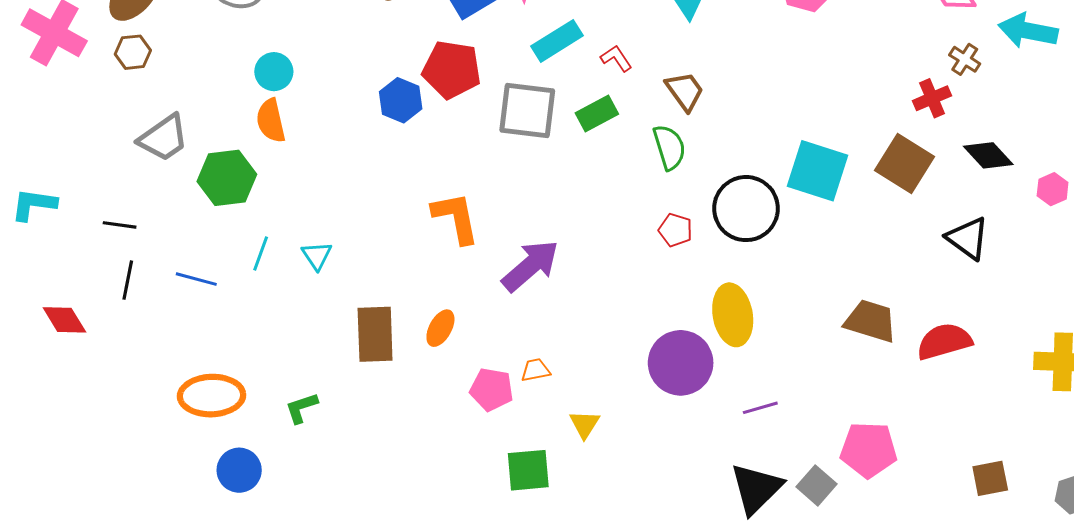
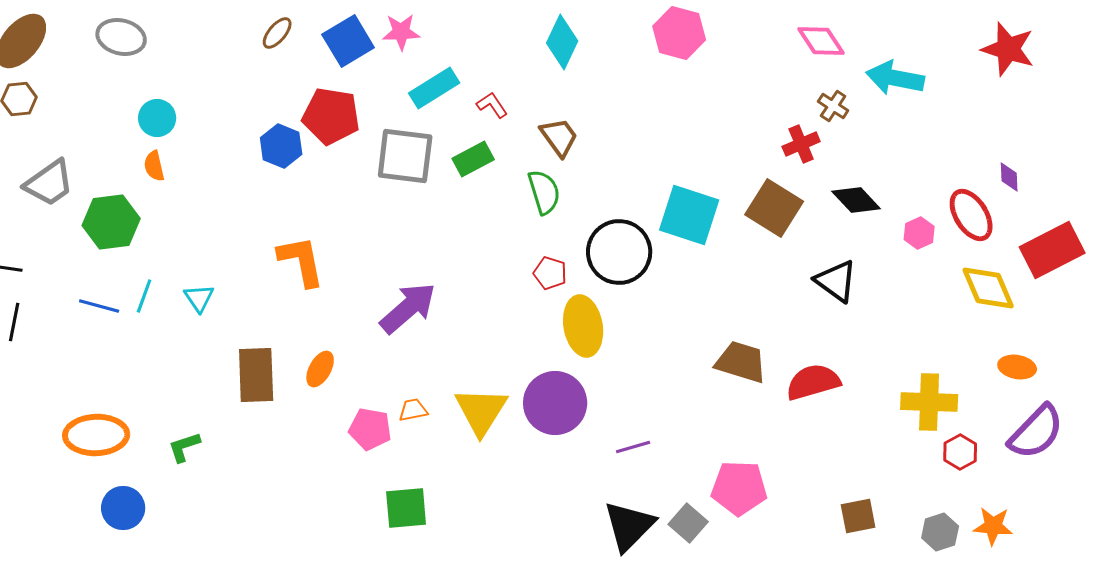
orange semicircle: (271, 121) -> (154, 166), size x0.7
orange L-shape: (456, 218) -> (301, 261), moved
blue line: (196, 279) -> (99, 306), moved
yellow ellipse: (733, 315) -> (583, 326), moved
yellow triangle: (585, 424) -> (481, 411), moved, size x1.8

